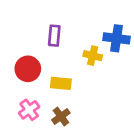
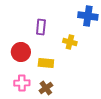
blue cross: (117, 38) -> (88, 16), moved
pink cross: (29, 110) -> (22, 83), turned 35

